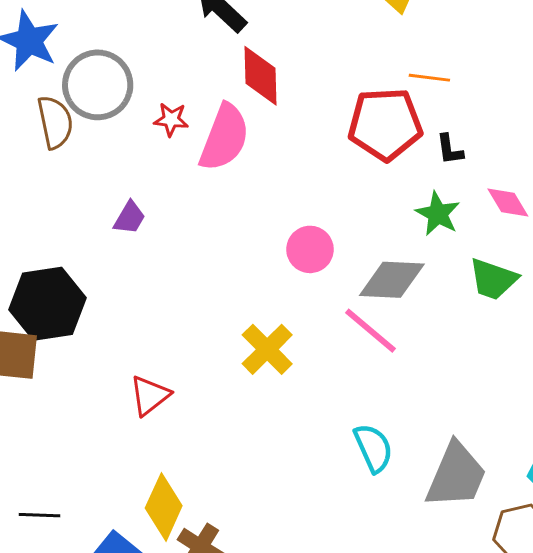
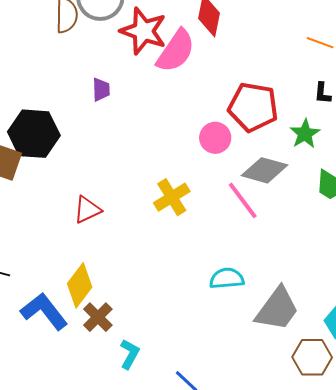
red star: (171, 119) -> (143, 31), size x2.0
red pentagon: (385, 124) -> (253, 107), moved
purple trapezoid: (130, 218) -> (101, 89), turned -45
cyan semicircle: (373, 448) -> (227, 278), turned -84

